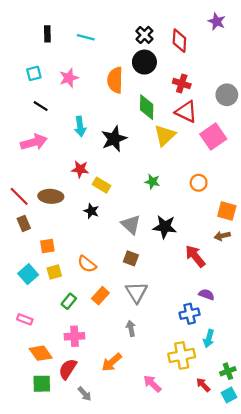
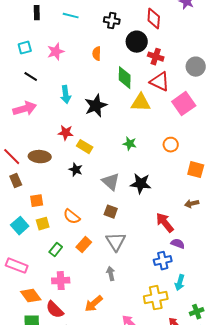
black cross: (144, 35) -> (112, 21), moved, turned -35
black circle: (144, 62) -> (137, 42), moved
orange semicircle: (115, 80) -> (97, 54), size x0.6
yellow triangle: (165, 135) -> (141, 103), turned 45
brown arrow: (222, 236) -> (192, 204), moved
red arrow: (195, 256) -> (165, 223), moved
pink rectangle: (25, 319) -> (17, 266), size x1.5
red semicircle: (68, 369) -> (55, 310), turned -78

